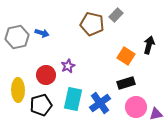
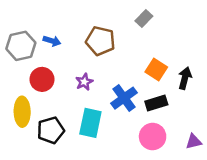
brown pentagon: (92, 24) -> (100, 41), moved
black arrow: (149, 45) -> (185, 78), moved
red circle: (46, 75) -> (42, 79), moved
blue cross: (100, 103) -> (124, 98), moved
pink circle: (136, 107) -> (153, 137), moved

